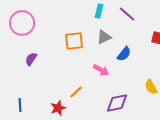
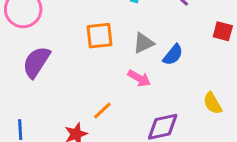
gray triangle: (104, 37) -> (144, 43), moved
purple semicircle: (31, 59) -> (36, 62), size x1.6

